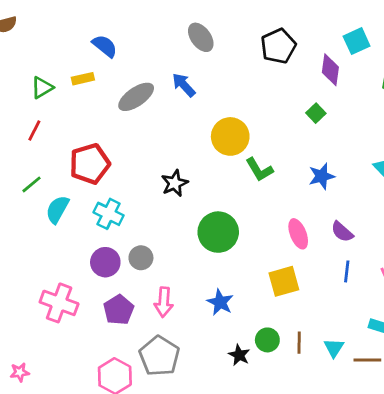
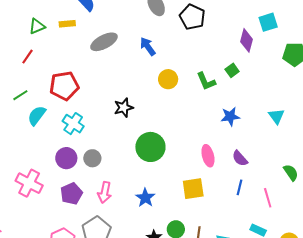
black pentagon: (278, 46) -> (192, 17), moved, turned -30
blue arrow: (184, 85) -> (148, 46), moved
yellow circle: (230, 136) -> (168, 79), size x0.7
green L-shape: (259, 170) -> (206, 81), moved

